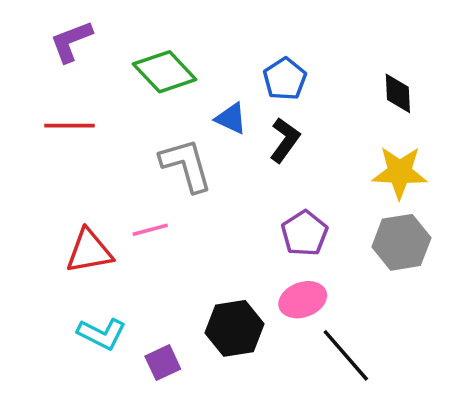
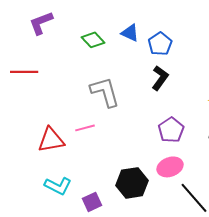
green diamond: (165, 72) -> (93, 40), size x0.7
blue triangle: (231, 118) -> (130, 33), moved
red line: (69, 126) -> (24, 72), moved

